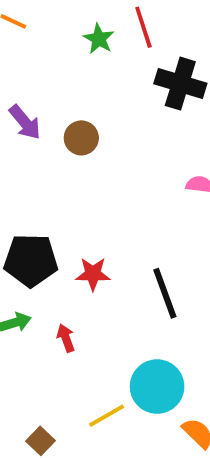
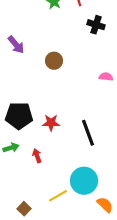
black cross: (180, 84) -> (96, 25), size x0.7
brown circle: (81, 138) -> (54, 61), moved

